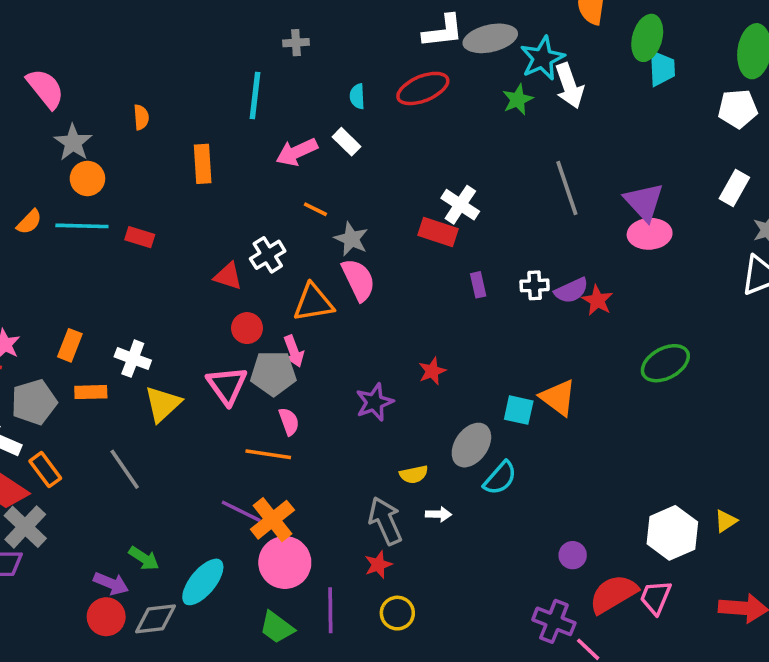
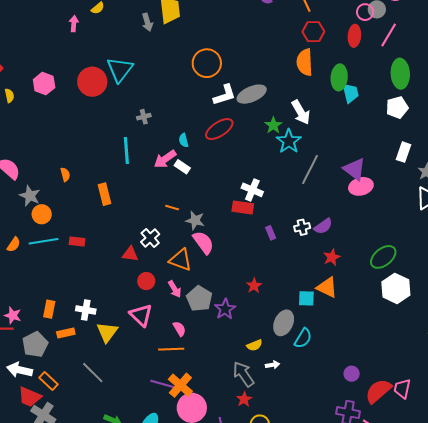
cyan star: (542, 58) -> (289, 141), moved
pink arrow: (297, 152) -> (165, 159), moved
gray line: (567, 188) -> (310, 170), turned 56
red star: (597, 300) -> (332, 257), moved, turned 30
orange triangle: (313, 303) -> (181, 260), turned 40
gray pentagon: (273, 373) -> (199, 299), moved, turned -30
white hexagon: (672, 533) -> (396, 288), moved

